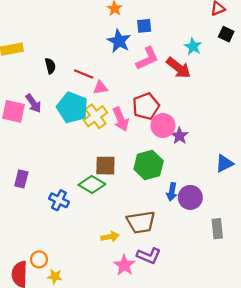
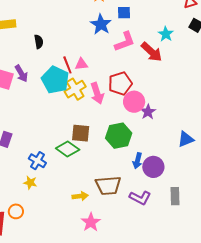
red line: (84, 74) -> (67, 65), moved, turned 42
purple L-shape: (149, 256) -> (140, 198), moved
yellow star: (55, 276) -> (30, 183), moved

